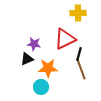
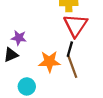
red triangle: (65, 39) -> (75, 25), moved, turned -30
orange star: (48, 68) -> (49, 62), moved

